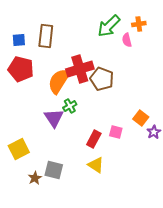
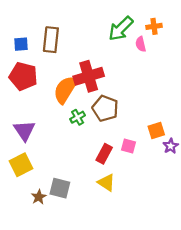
brown pentagon: (102, 79) -> (105, 108), moved
purple triangle: (54, 118) -> (24, 131), moved
orange square: (141, 118) -> (156, 131), turned 35

